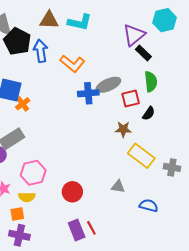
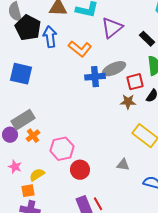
purple triangle: (134, 35) -> (112, 28), moved
orange cross: (23, 104) -> (33, 136), moved
brown star: (123, 129) -> (128, 102), moved
pink hexagon: (33, 173) -> (62, 149), moved
yellow semicircle: (27, 197) -> (37, 175), turned 147

